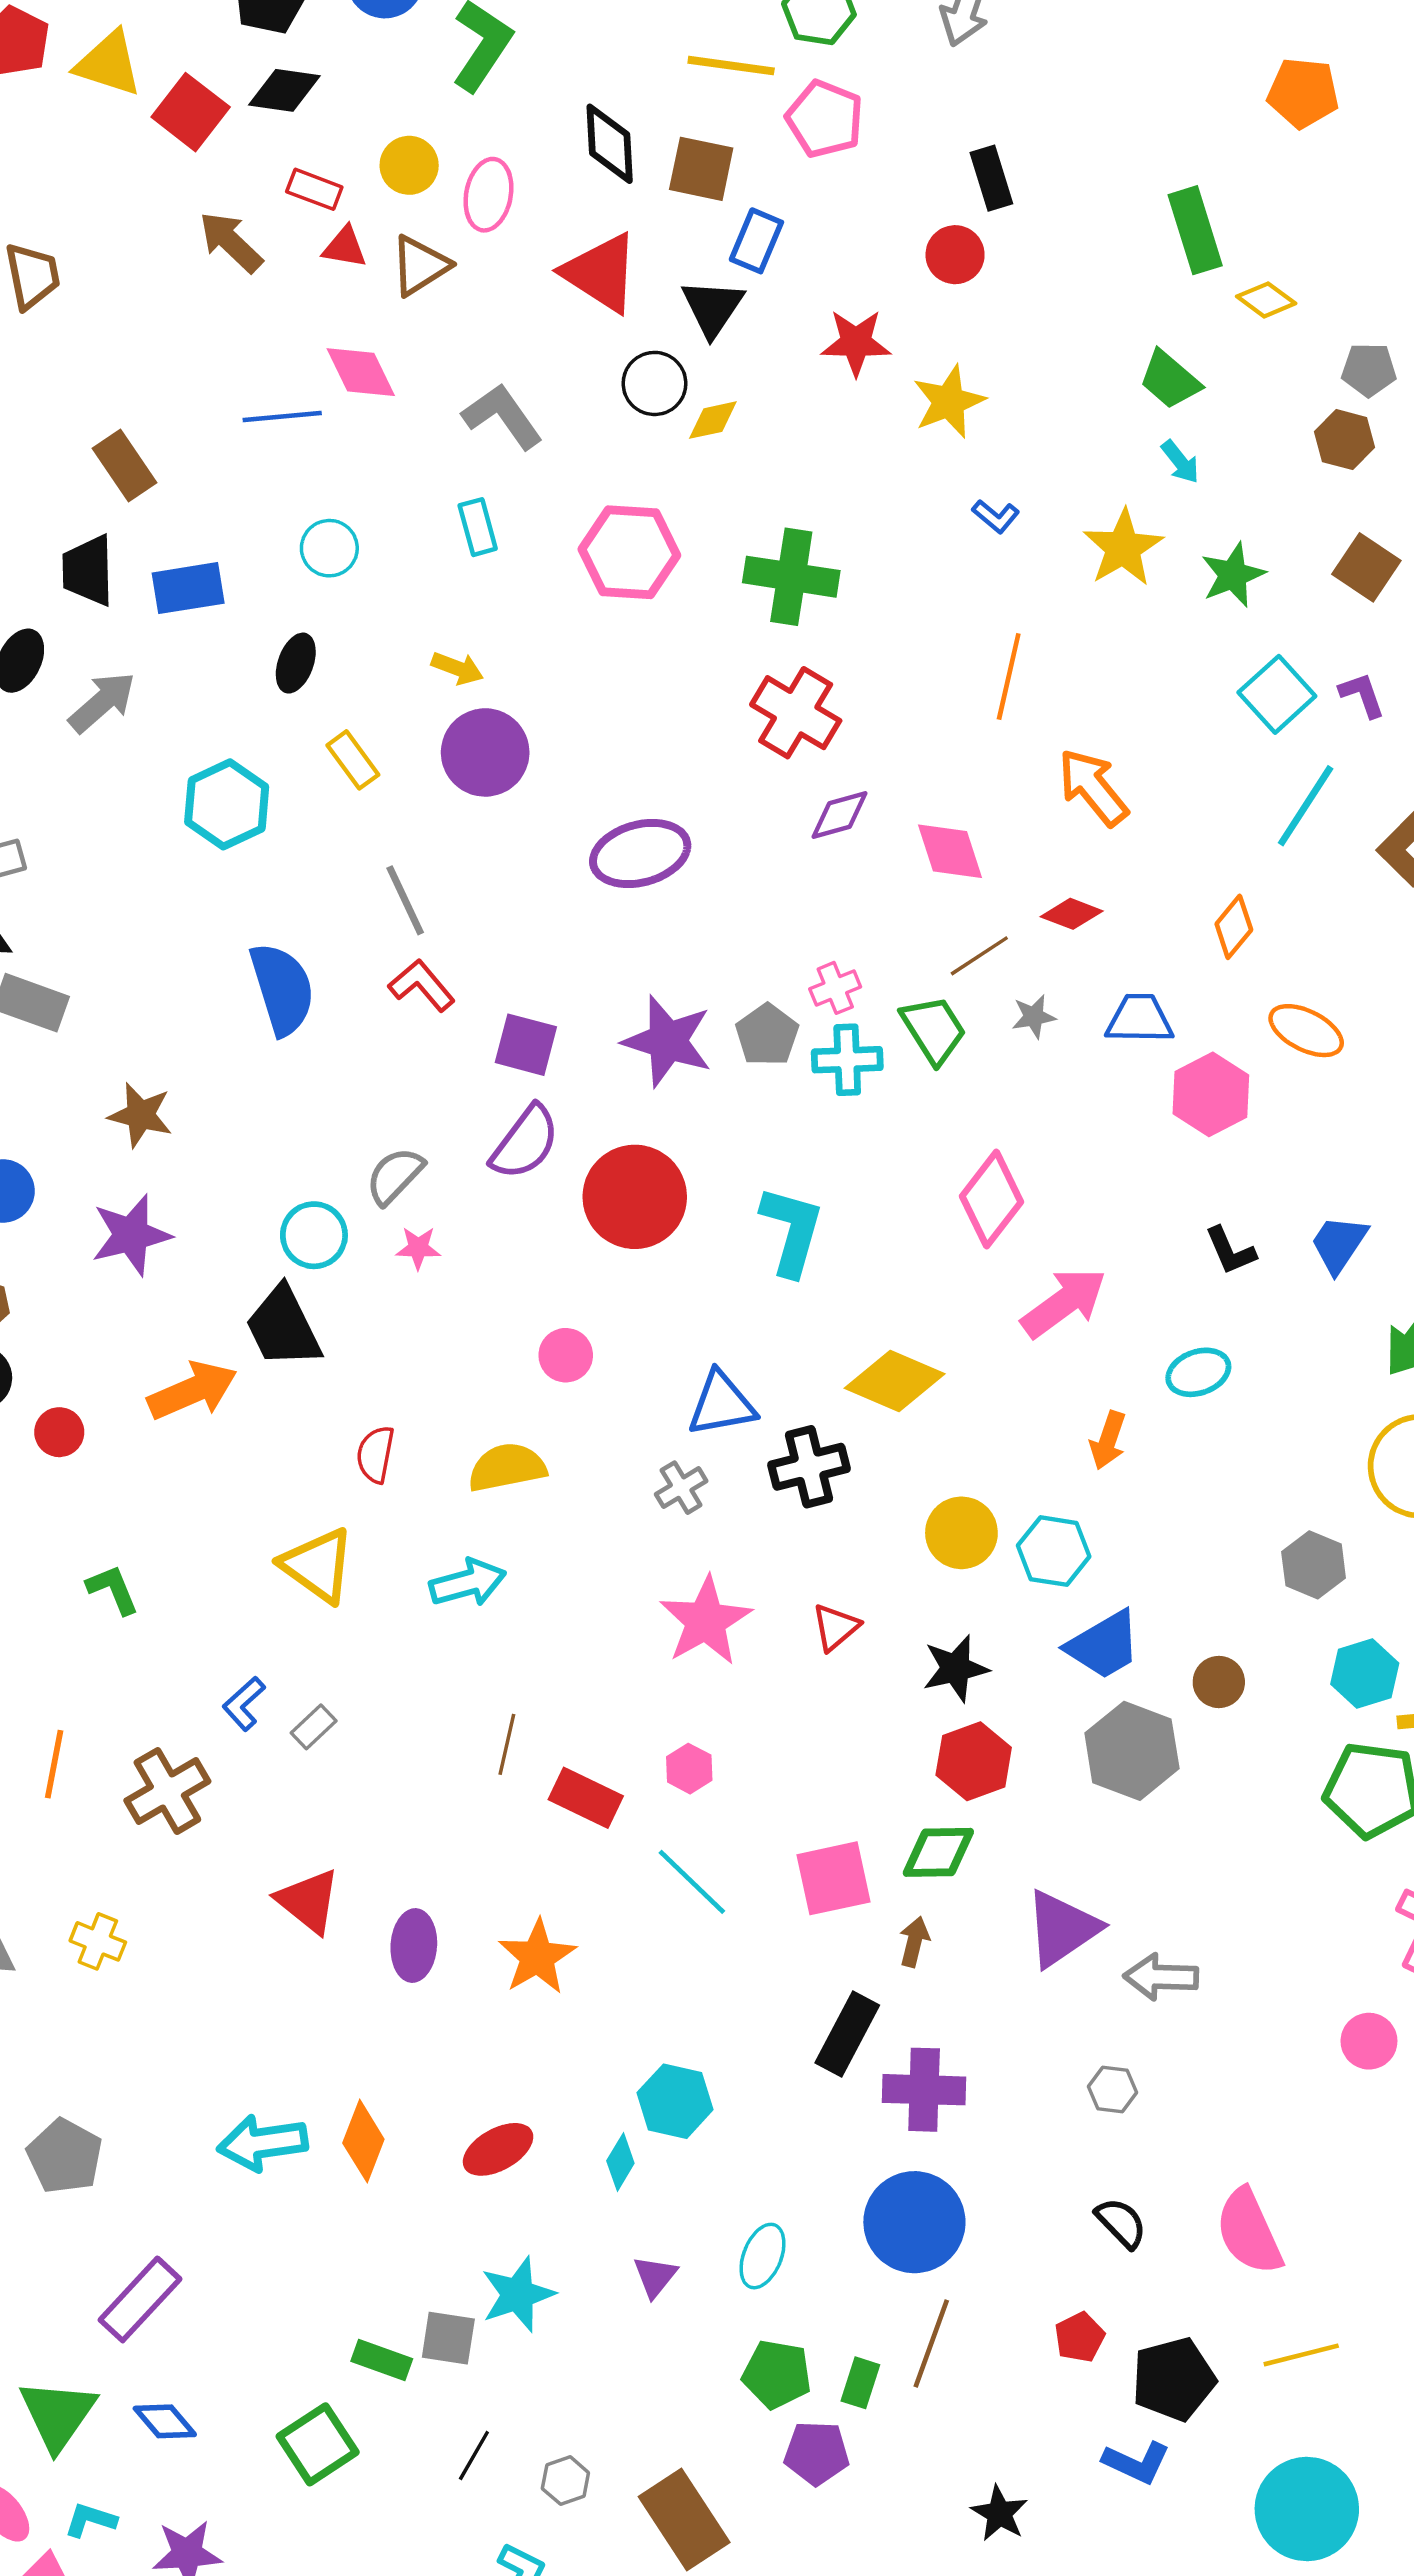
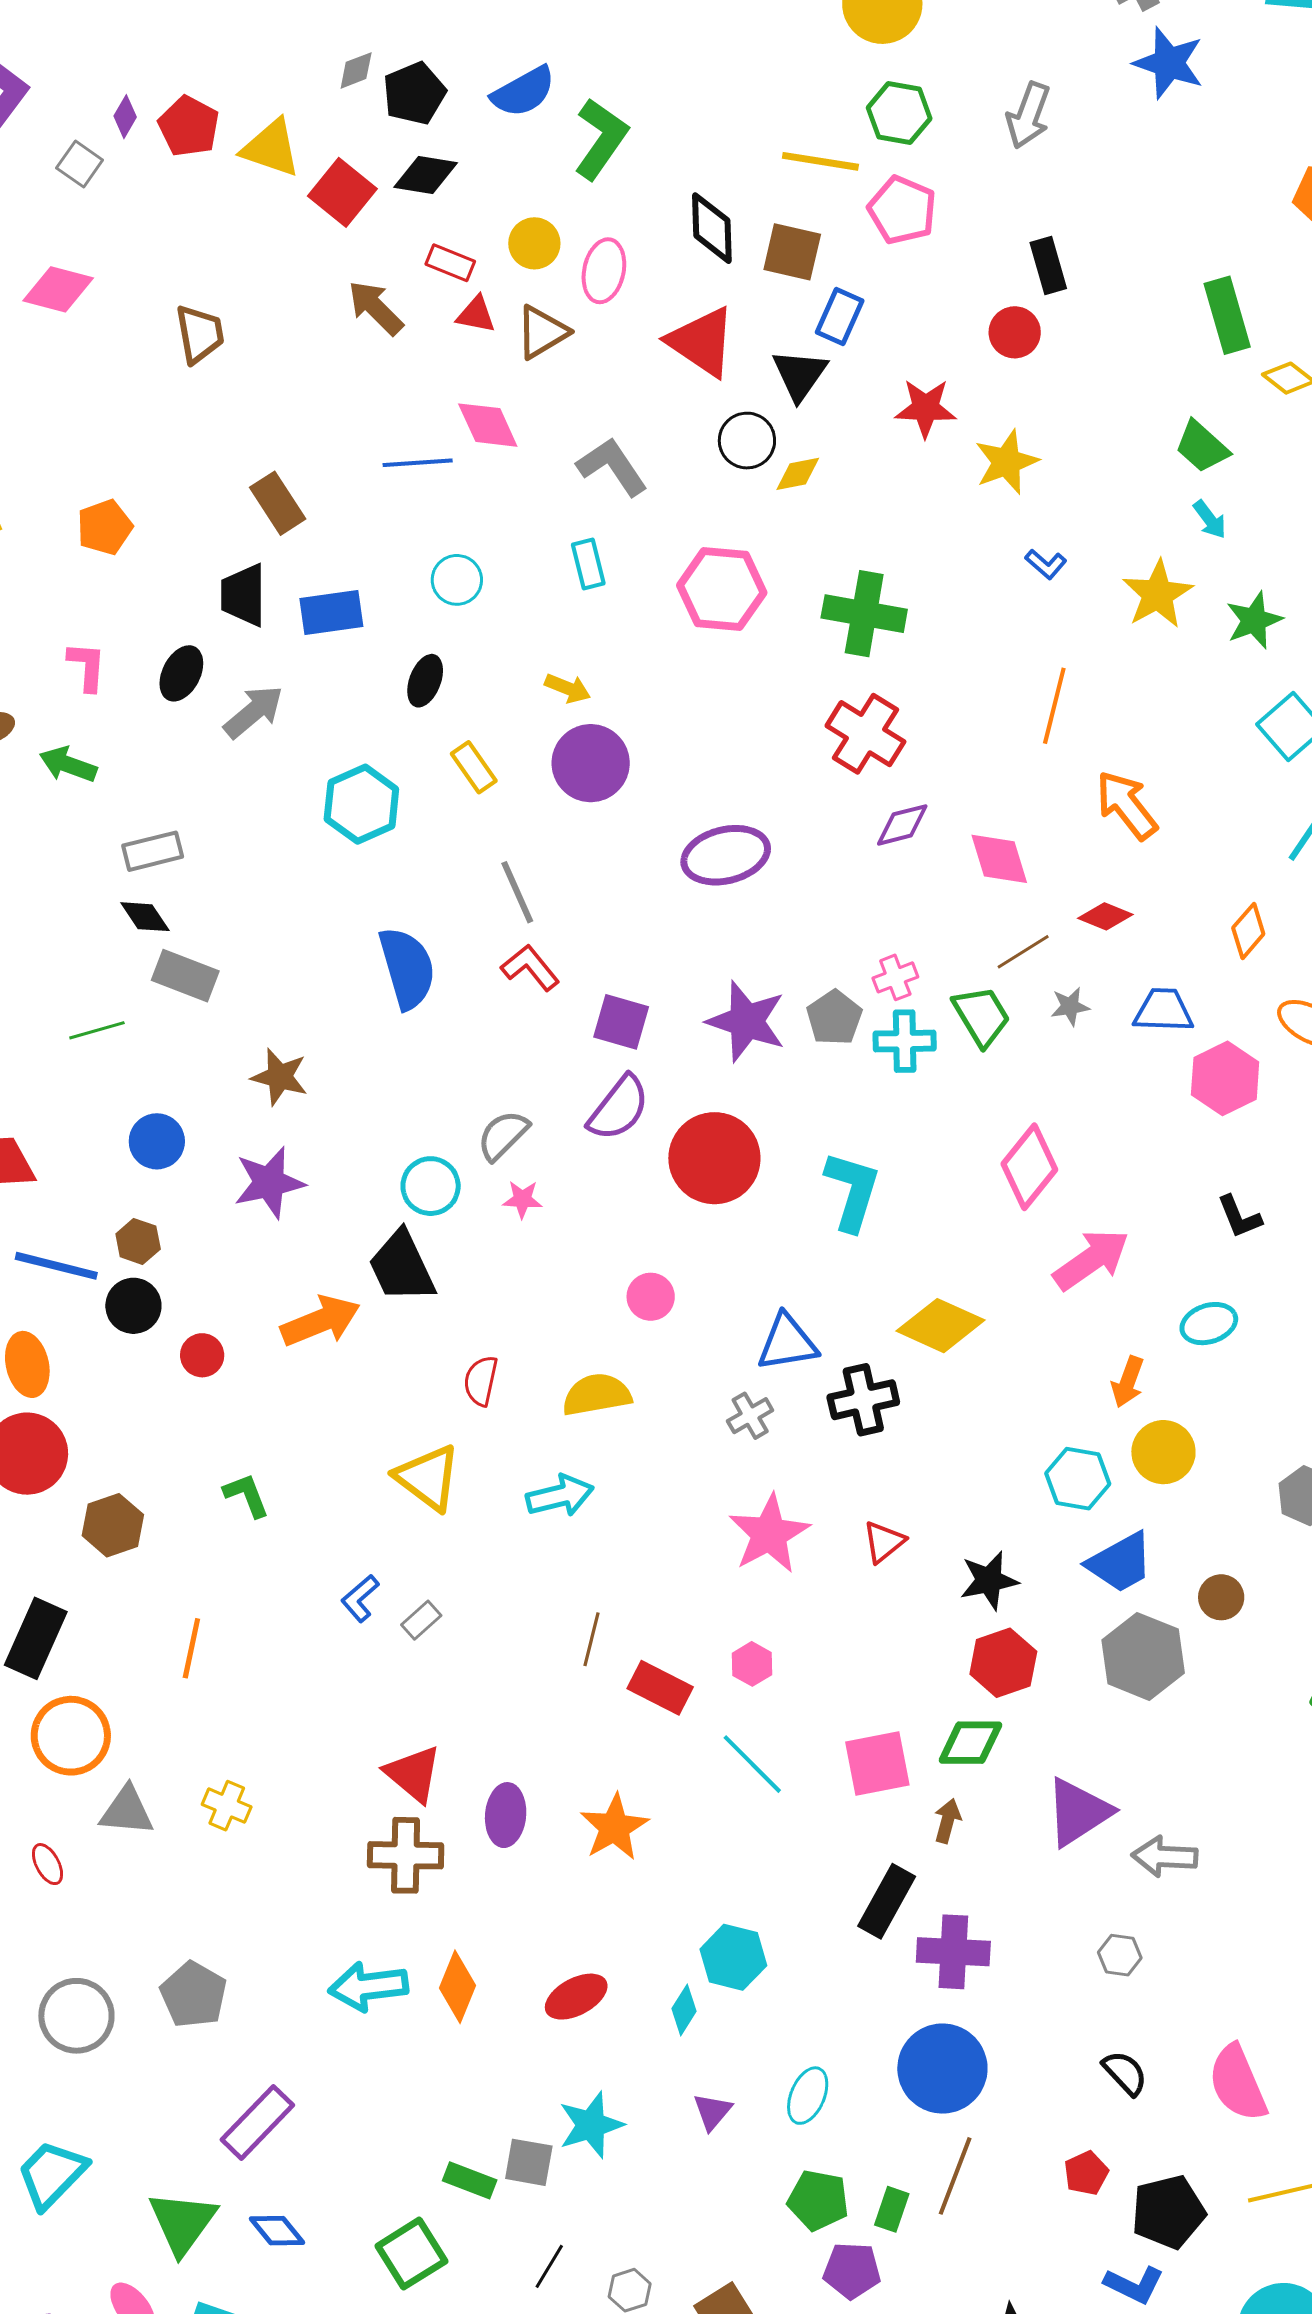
yellow circle: (961, 1533) -> (1163, 1452), moved
brown cross: (167, 1791) -> (406, 1855), moved, turned 30

